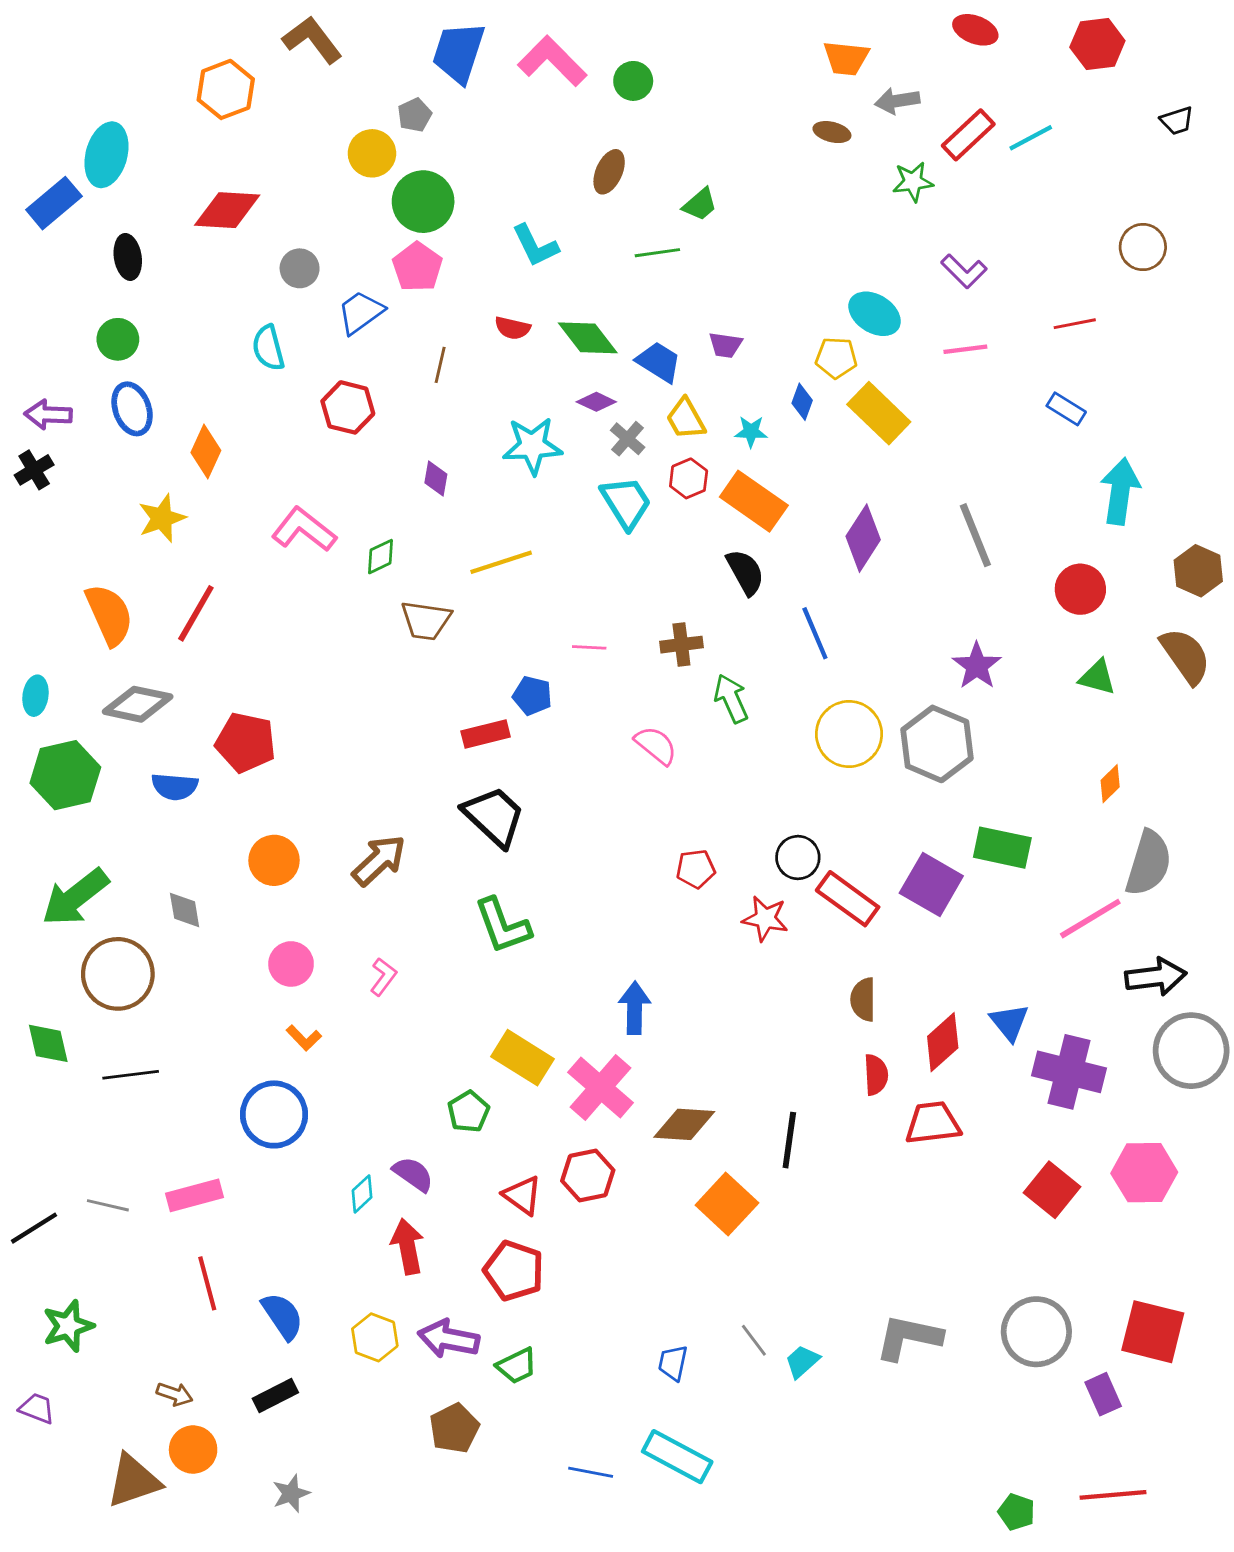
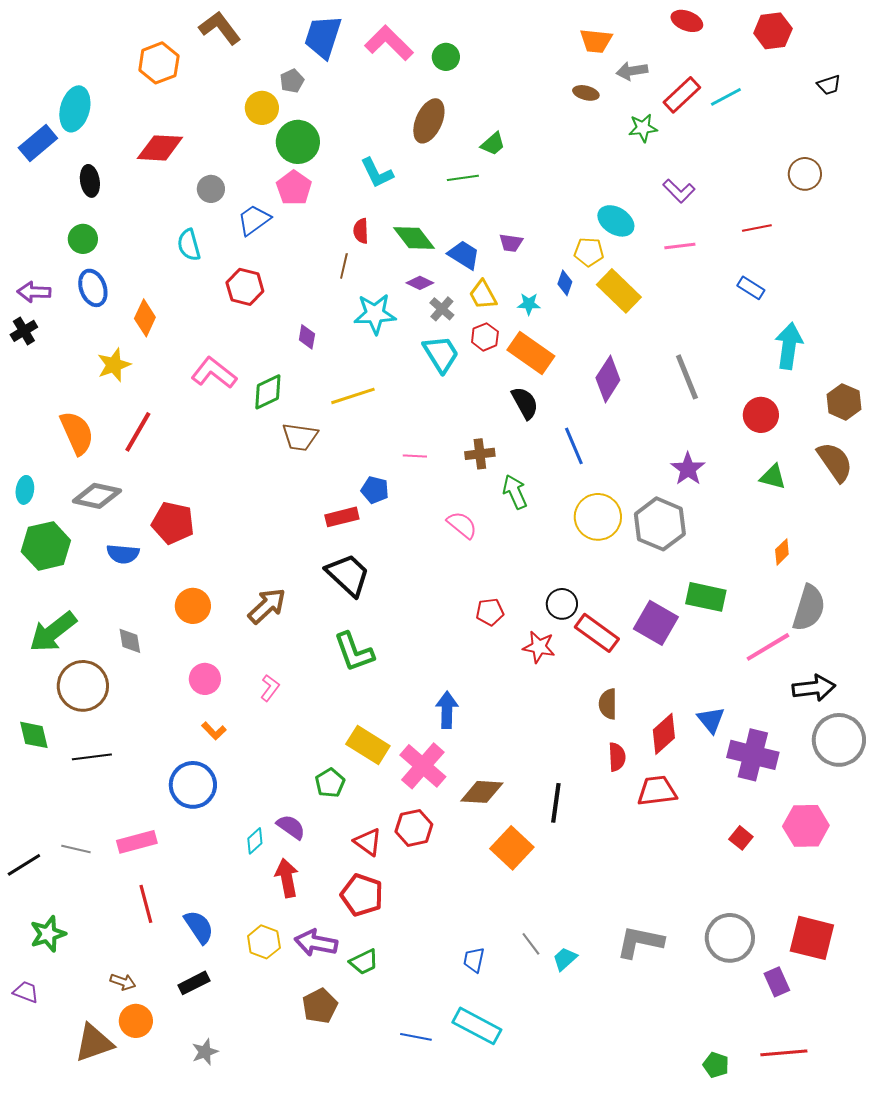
brown ellipse: (609, 172) -> (429, 121), size x1.4
red semicircle: (513, 328) -> (361, 231), turned 75
brown line: (440, 365) -> (344, 266), moved
green diamond: (380, 557) -> (268, 392), size x1.4
red square: (1052, 1190) -> (741, 838), size x0.6

